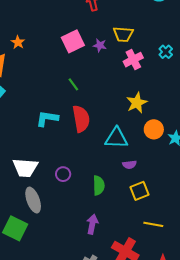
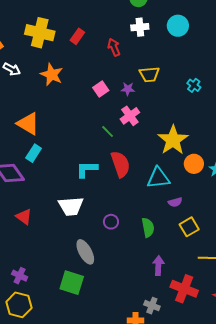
pink square: (73, 41) -> (101, 89), size x0.7
orange star: (18, 42) -> (52, 75), moved, size x1.6
pink cross: (133, 60) -> (130, 116), moved
yellow star: (137, 103) -> (173, 140), size x1.4
white trapezoid: (25, 168) -> (71, 206), moved
purple arrow: (92, 224) -> (158, 266), moved

